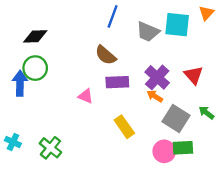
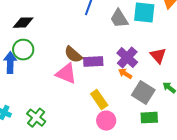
gray trapezoid: (148, 32) -> (119, 19), turned 35
brown semicircle: (106, 55) -> (73, 55), moved
pink triangle: (86, 96) -> (66, 74), size x1.6
pink circle: (164, 151) -> (106, 121), moved

